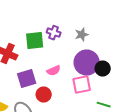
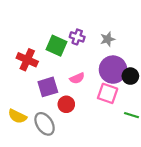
green square: (35, 41) -> (56, 46), turned 30
pink square: (82, 85) -> (108, 93), turned 30

